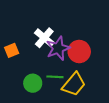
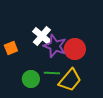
purple star: (58, 48) -> (55, 46), turned -30

